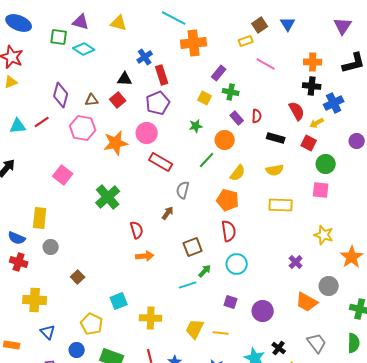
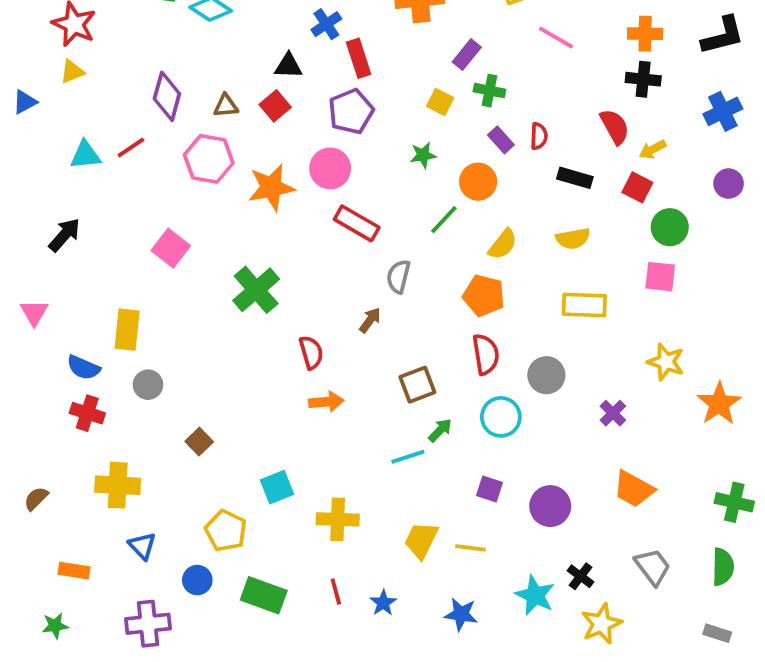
blue cross: (334, 103) -> (723, 111), moved
gray circle: (329, 286) -> (546, 375), moved

